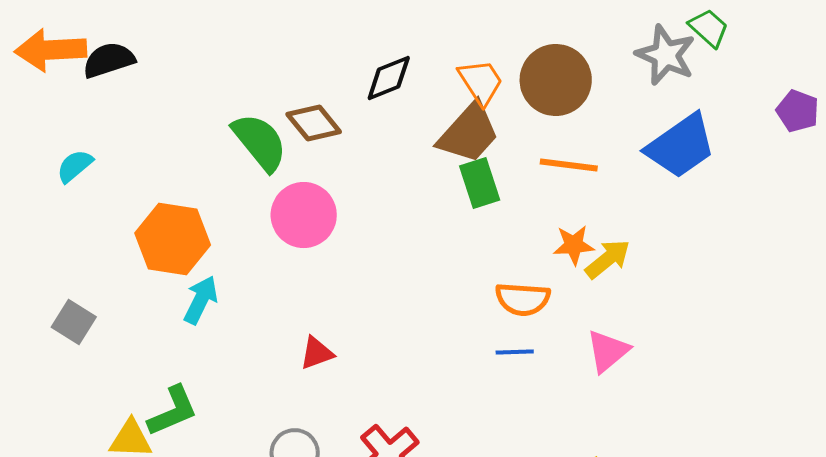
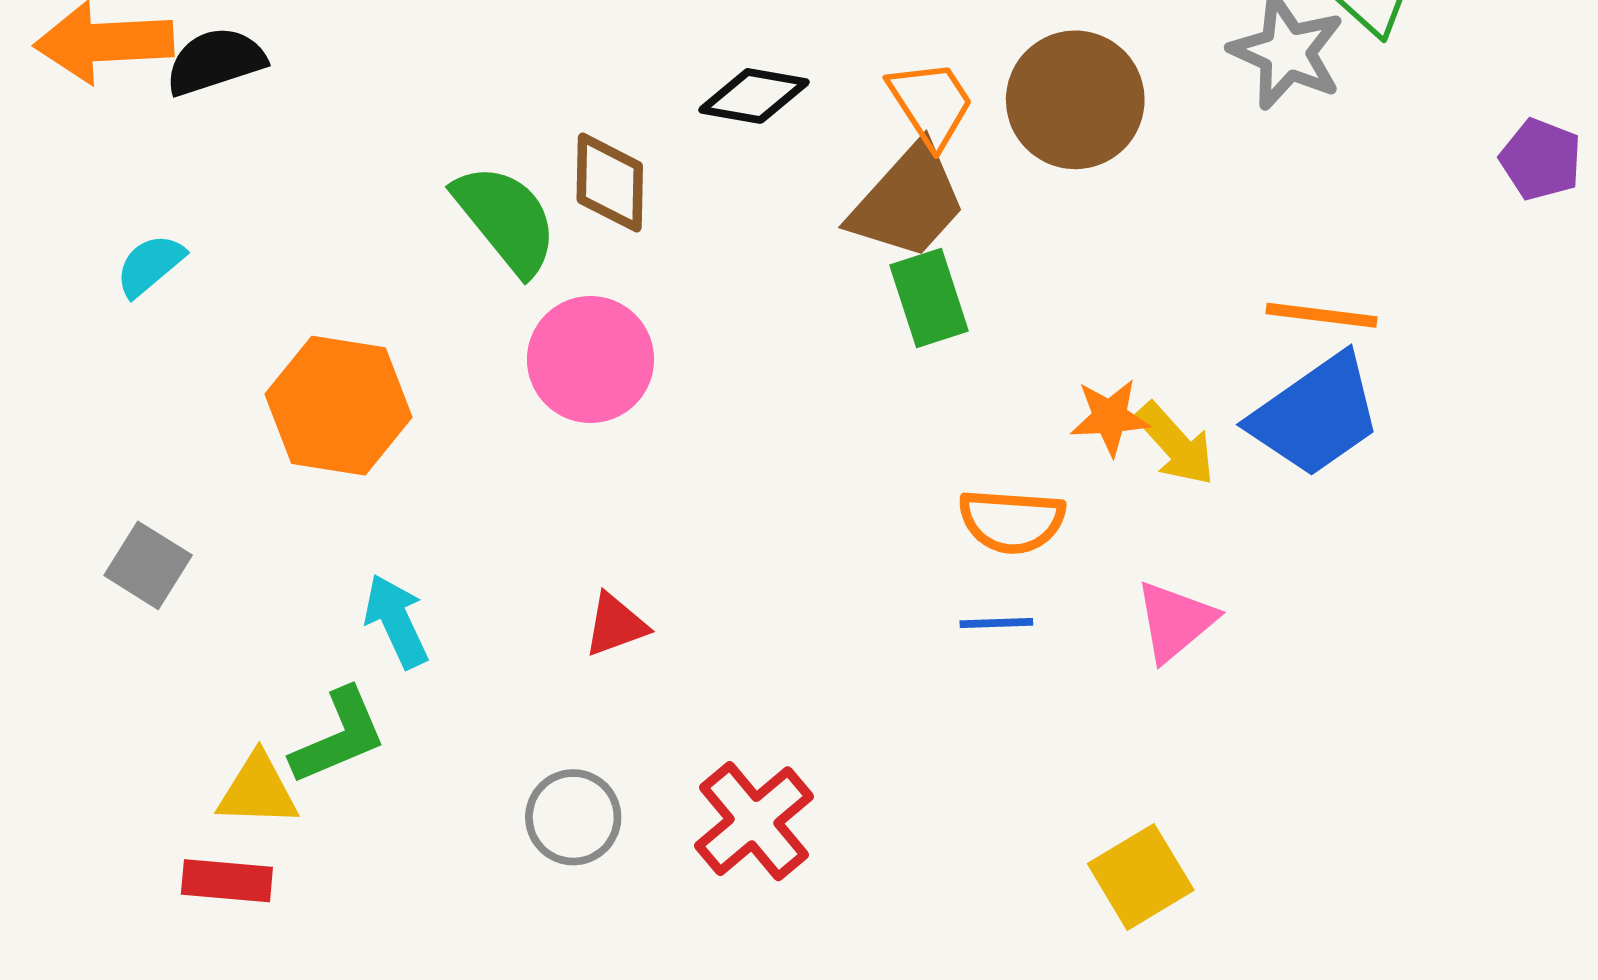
black diamond: (389, 78) -> (754, 96), turned 32
brown diamond: (314, 123) -> (610, 183), turned 40
blue trapezoid: (681, 146) -> (1316, 415), moved
orange line: (569, 165) -> (1321, 315), moved
yellow arrow: (608, 259) -> (1175, 444), turned 87
cyan arrow: (201, 300) -> (396, 621), moved, turned -51

